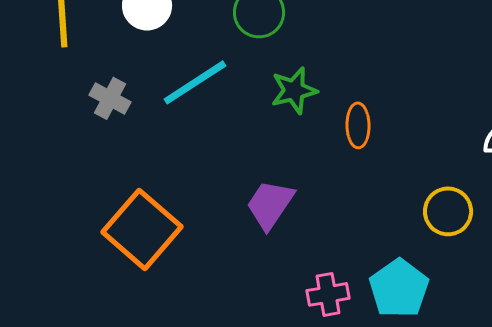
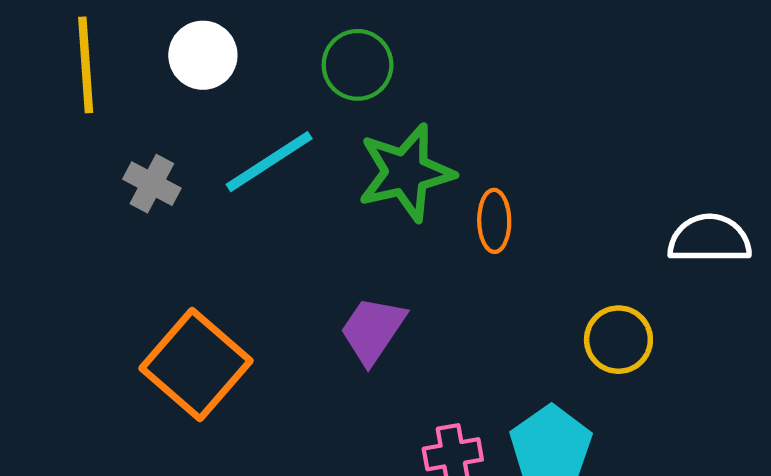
green star: (294, 90) -> (406, 173), size x1.5

